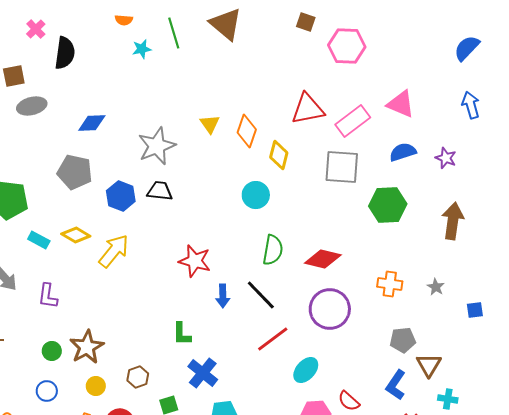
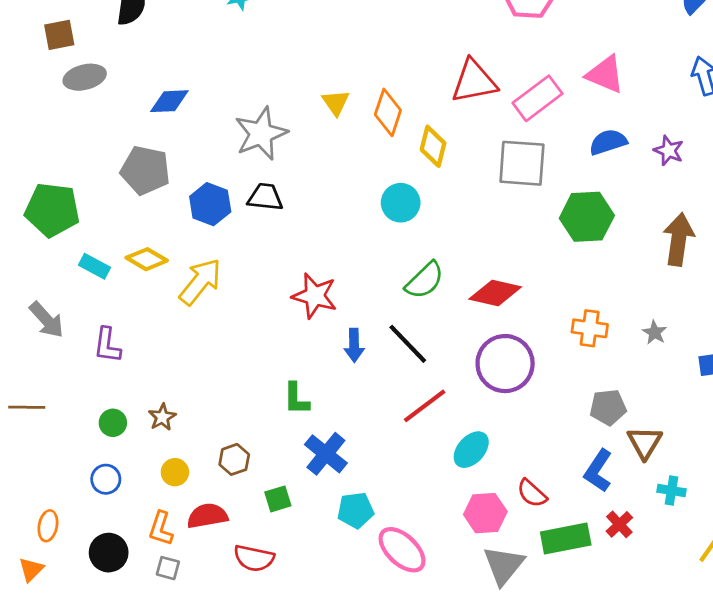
green semicircle: (273, 250) -> (425, 280), turned 36
brown star: (87, 347) -> (162, 417), size x0.6

